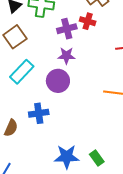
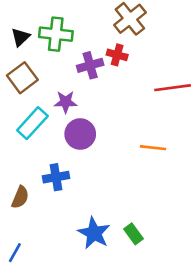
purple star: (66, 56) -> (66, 102), moved
blue star: (67, 157) -> (94, 233), turned 30

